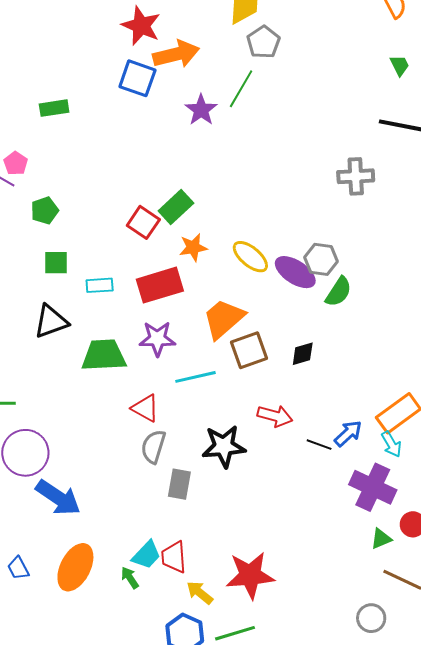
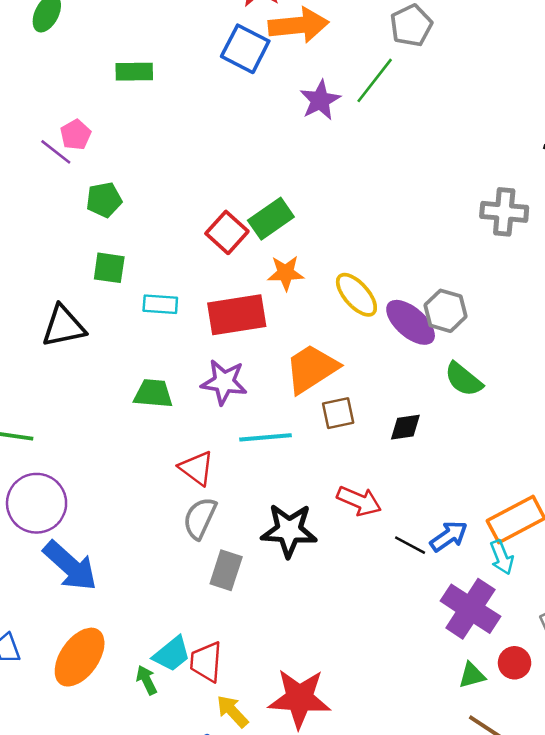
green semicircle: (338, 292) -> (463, 379), moved, turned 88
black triangle: (51, 321) -> (64, 326), moved
brown square: (249, 350) -> (338, 413), size x0.7
green trapezoid: (104, 355) -> (153, 394), size x0.7

